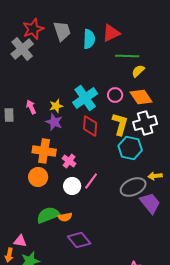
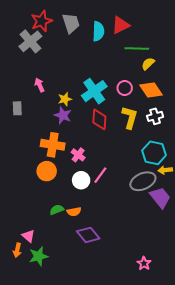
pink arrow: (31, 107) -> (40, 85), moved
white cross: (145, 123) -> (155, 116), size x0.7
cyan hexagon: (130, 148) -> (154, 153), moved
green semicircle: (48, 215) -> (57, 210), size x0.6
pink triangle: (20, 241) -> (28, 236), turned 32

